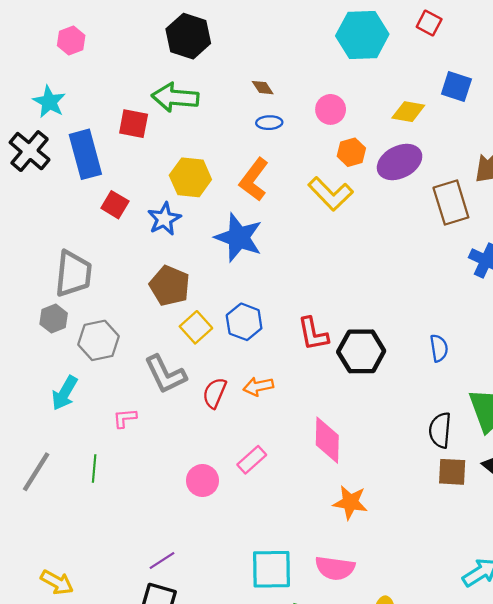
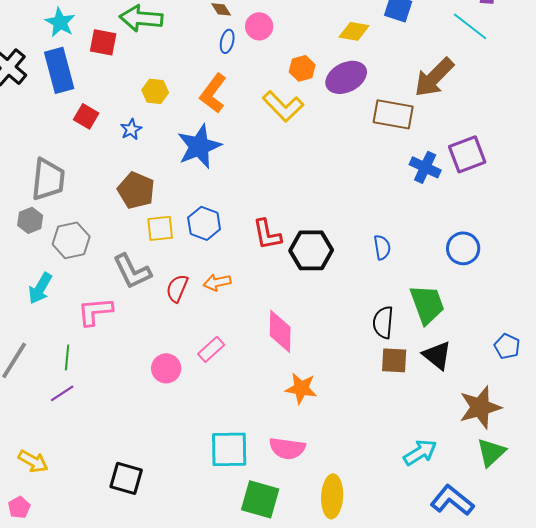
cyan star: (49, 102) -> (60, 22), moved
pink circle: (331, 109) -> (259, 26), moved
blue ellipse: (269, 123) -> (227, 41), turned -75
yellow hexagon: (190, 177) -> (155, 91), size x0.7
brown rectangle: (451, 203) -> (393, 114), turned -63
blue star: (164, 219) -> (131, 129), size x0.7
blue star: (239, 238) -> (199, 146), turned 30
yellow square: (196, 327) -> (160, 228), turned 36
pink L-shape: (125, 418) -> (95, 311), size x1.6
purple line: (162, 560) -> (62, 393), moved

